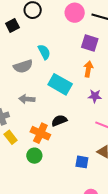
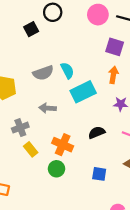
cyan semicircle: (44, 52) -> (67, 70), moved
cyan rectangle: (60, 84) -> (83, 92), turned -55
black semicircle: (59, 121) -> (97, 132), moved
blue square: (82, 162) -> (99, 174), moved

